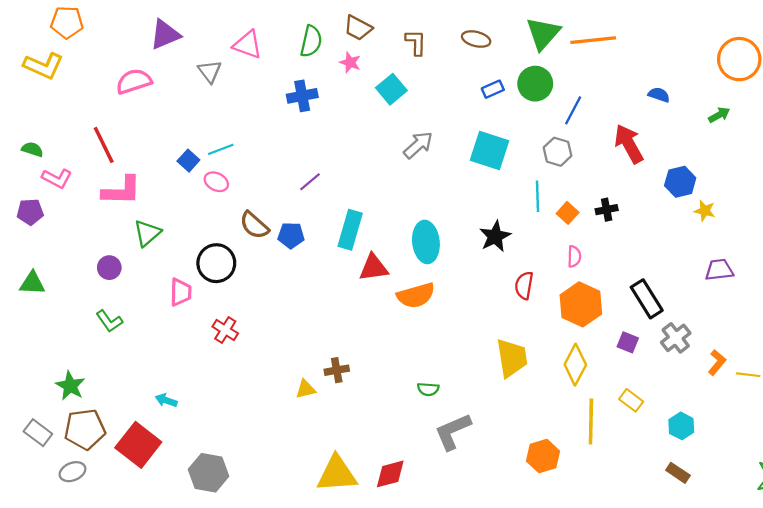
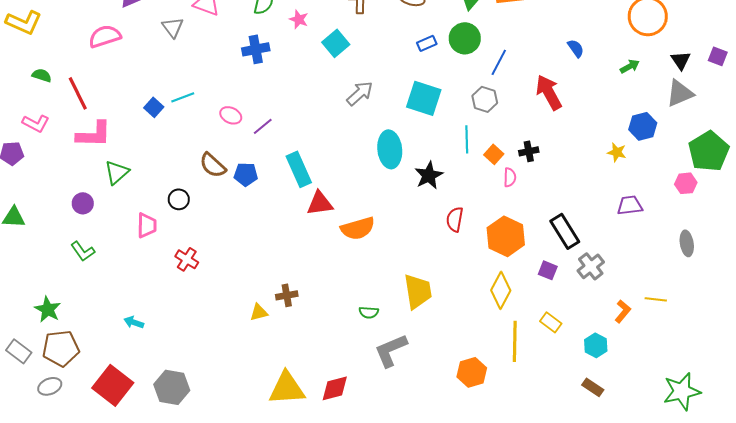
blue semicircle: (659, 95) -> (576, 48), turned 36
green semicircle: (32, 149) -> (42, 75), moved
pink ellipse: (216, 182) -> (231, 115), moved
blue hexagon: (680, 182) -> (643, 126), moved
cyan rectangle: (350, 230) -> (299, 169), turned -40
cyan ellipse: (426, 242) -> (390, 149), moved
pink semicircle: (574, 256) -> (510, 177), moved
black circle: (216, 263) -> (179, 199), size x0.6
yellow trapezoid: (512, 358) -> (418, 291), moved
orange L-shape: (717, 362) -> (623, 311), moved
red square: (138, 445) -> (113, 385), moved

